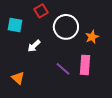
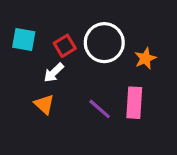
red square: (41, 11) -> (65, 46), moved
orange triangle: (18, 78) -> (44, 104), moved

